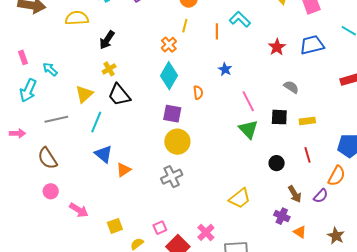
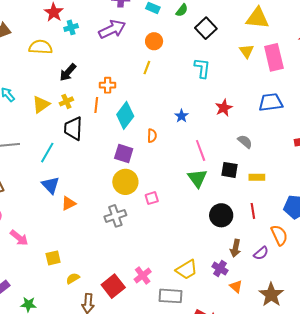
cyan L-shape: (240, 19) -> (202, 68), turned 45
orange line: (217, 31) -> (96, 105), moved
orange cross: (169, 45) -> (108, 85), moved, turned 35
red star: (277, 47) -> (224, 108), moved
yellow triangle: (84, 94) -> (41, 104), moved
black trapezoid: (119, 95) -> (73, 128), turned 35
black circle: (277, 163) -> (221, 215), size x1.5
orange semicircle: (337, 176) -> (279, 235), turned -60
brown arrow: (295, 194) -> (235, 248), turned 36
yellow trapezoid: (240, 198) -> (187, 270), moved
pink square: (160, 228) -> (152, 198), moved
brown star: (336, 236) -> (271, 295), size x1.4

